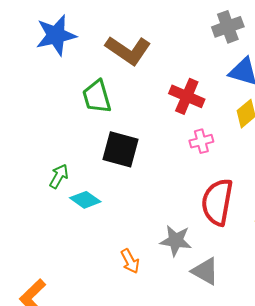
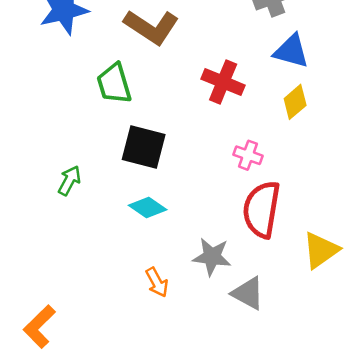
pink cross: (201, 141) -> (248, 155), moved, turned 35
cyan diamond: (85, 200) -> (148, 208), moved

